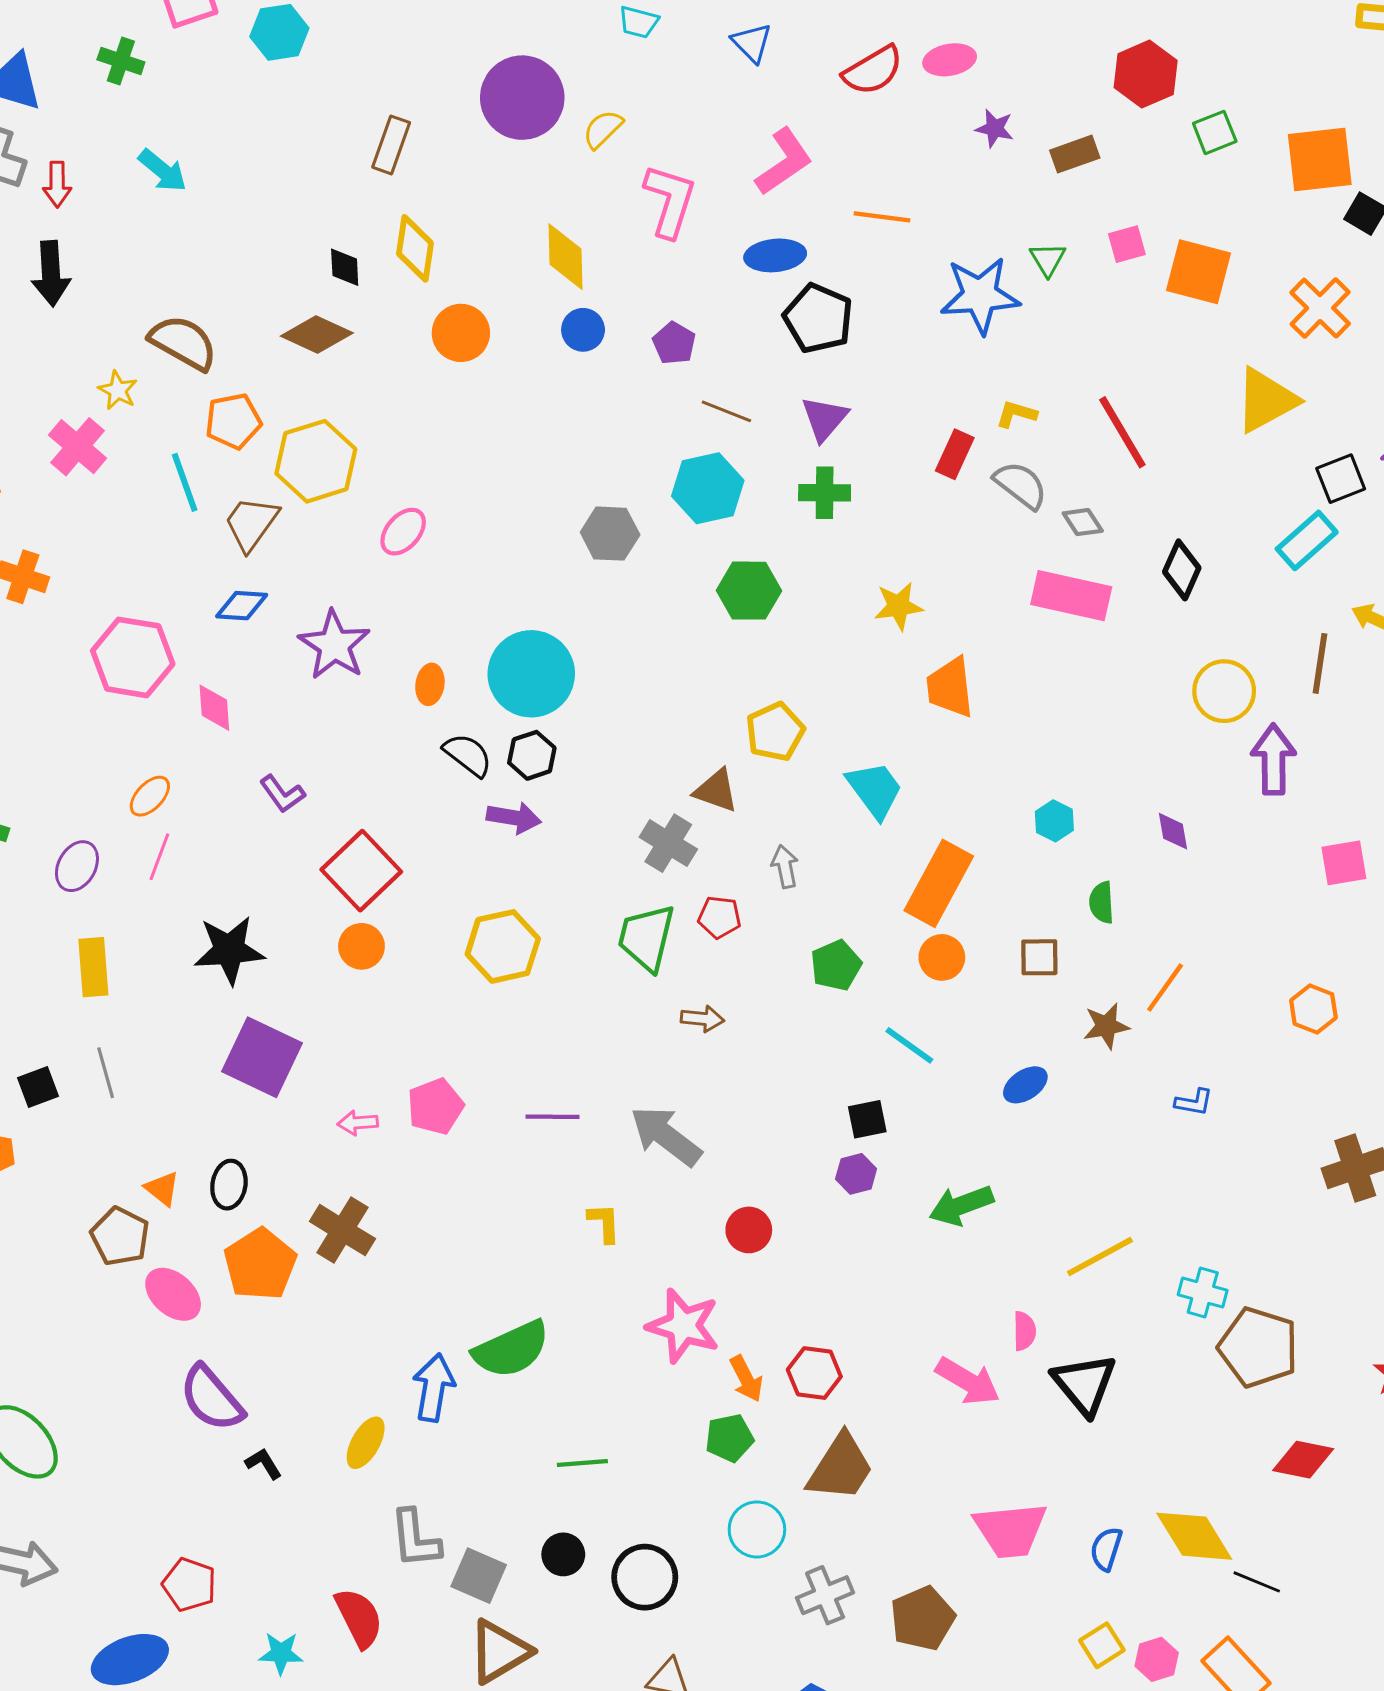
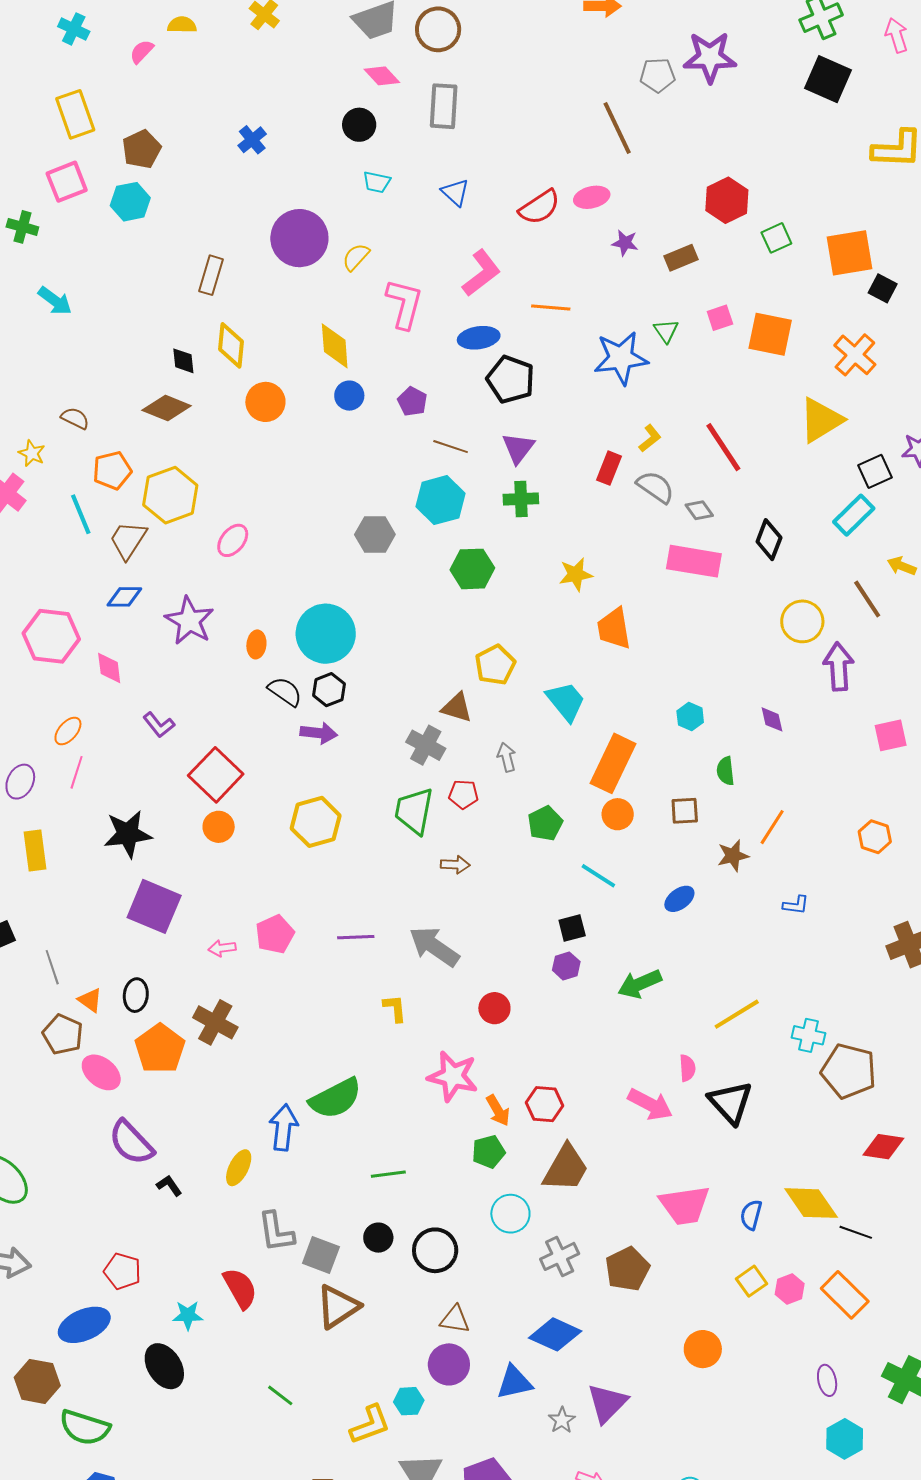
brown semicircle: (183, 343) -> (75, 418), size x0.6
yellow L-shape: (1016, 414) -> (650, 438), turned 128
brown line: (1320, 663) -> (867, 599), turned -39
gray line: (106, 1073) -> (52, 967), moved

